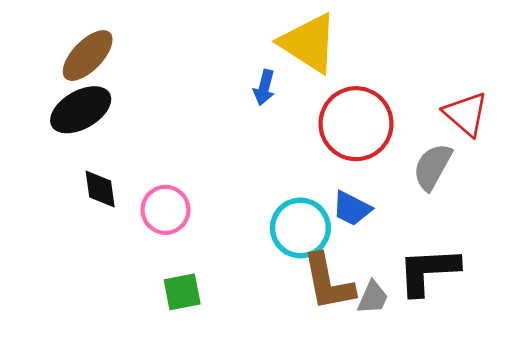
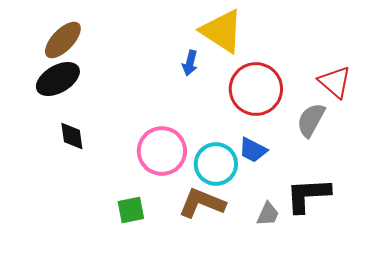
pink circle: (165, 210) -> (162, 151), moved, size x1.4
brown L-shape: (328, 282) -> (202, 203), moved, turned 123

